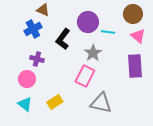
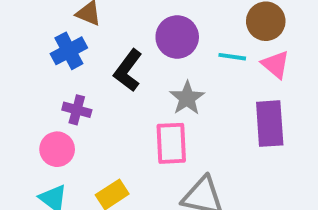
cyan line: (108, 32) -> (232, 57), moved
pink rectangle: (85, 76) -> (171, 143), turned -30

